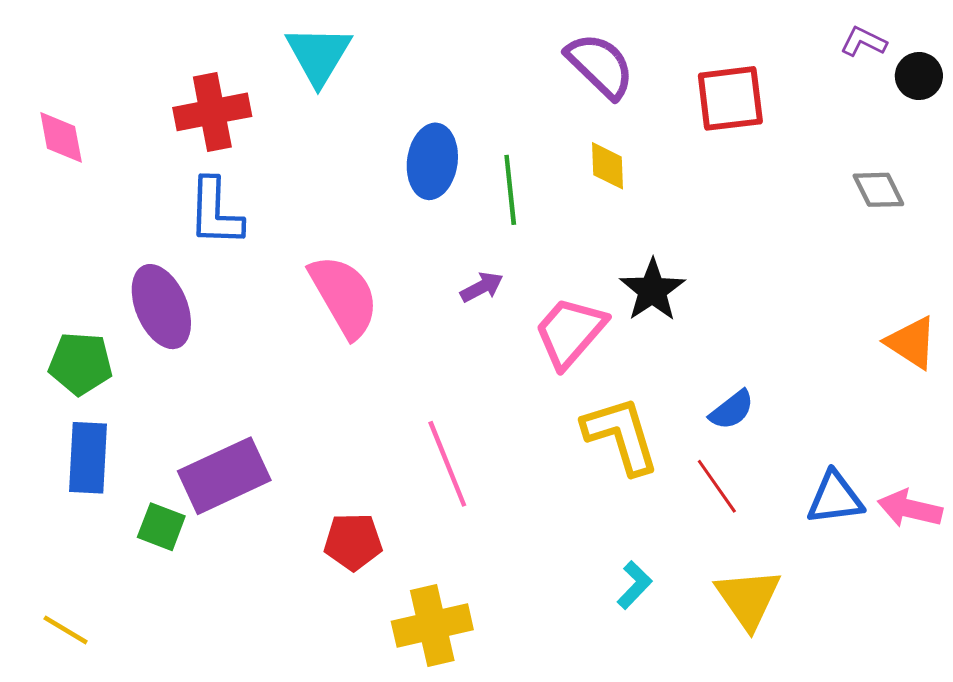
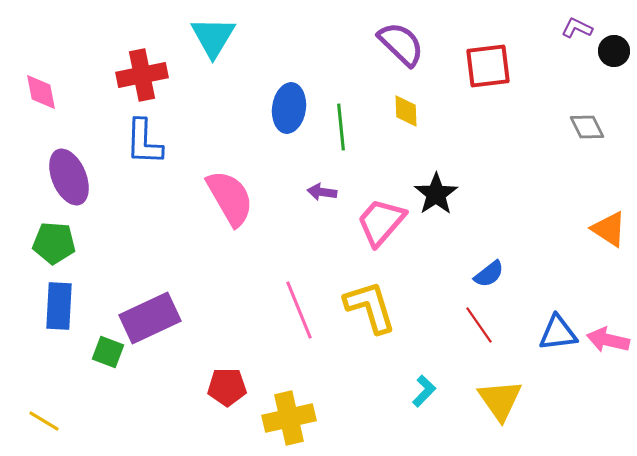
purple arrow: (482, 287) -> (322, 192), turned -144
purple ellipse: (161, 307) -> (69, 177), moved
yellow L-shape: (621, 435) -> (370, 307), moved
red pentagon: (353, 542) -> (227, 387), moved

